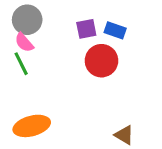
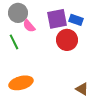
purple square: (86, 29) -> (57, 19), size x1.5
pink semicircle: (24, 42) -> (29, 26), moved

